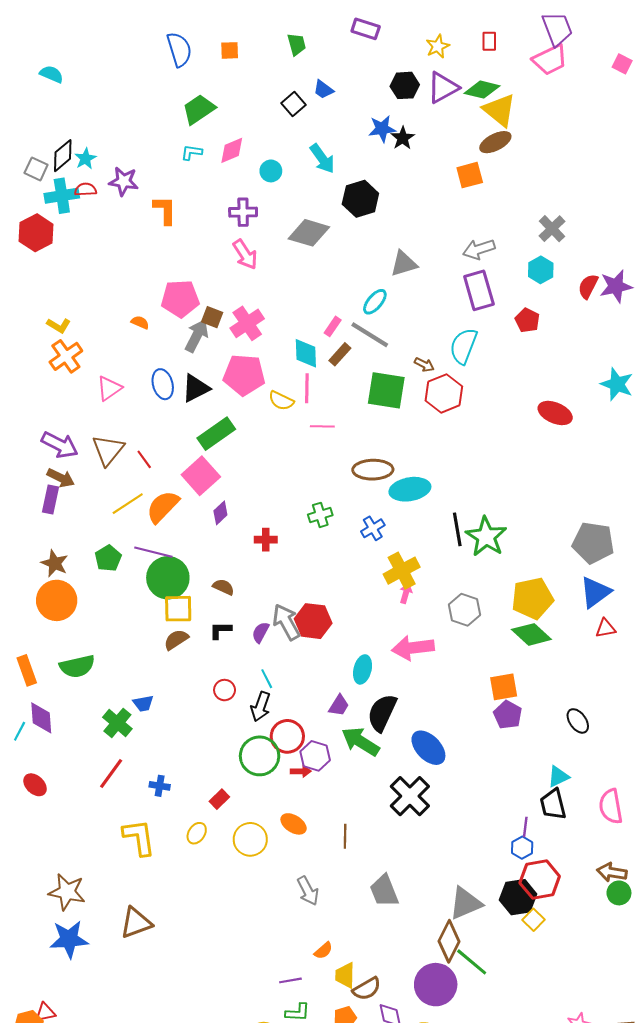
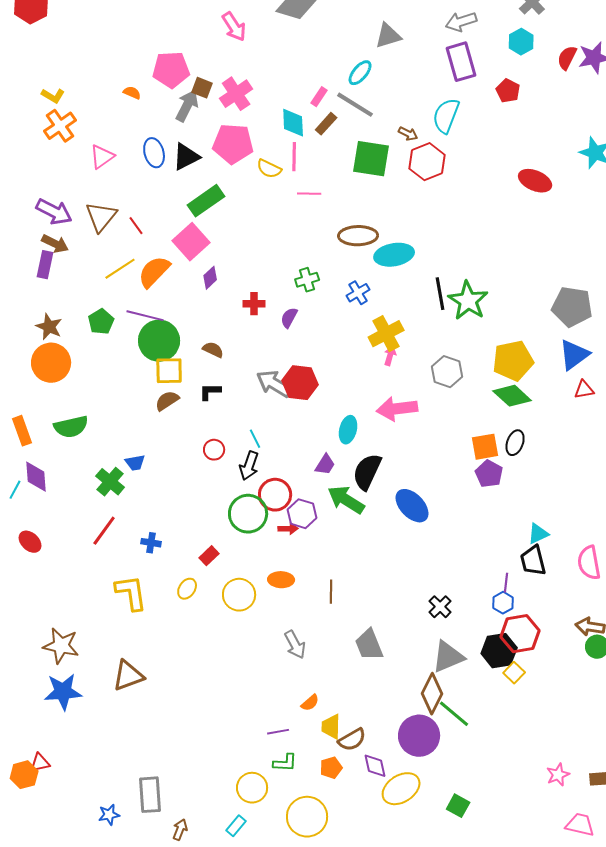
gray arrow: (286, 622) -> (274, 384), turned -30
purple semicircle: (261, 632) -> (289, 318), moved
black ellipse: (578, 721) -> (515, 443), moved, turned 55
black cross: (410, 796) -> (440, 607), moved, size x0.6
orange ellipse: (294, 824) -> (281, 580), turned -30

